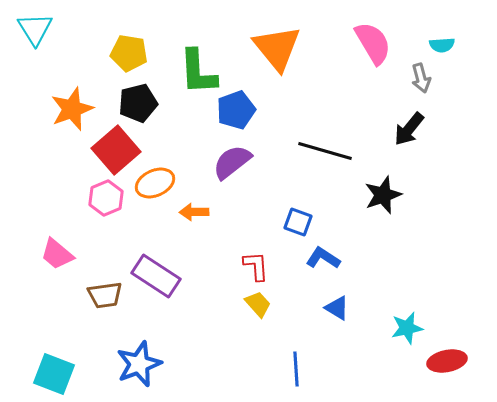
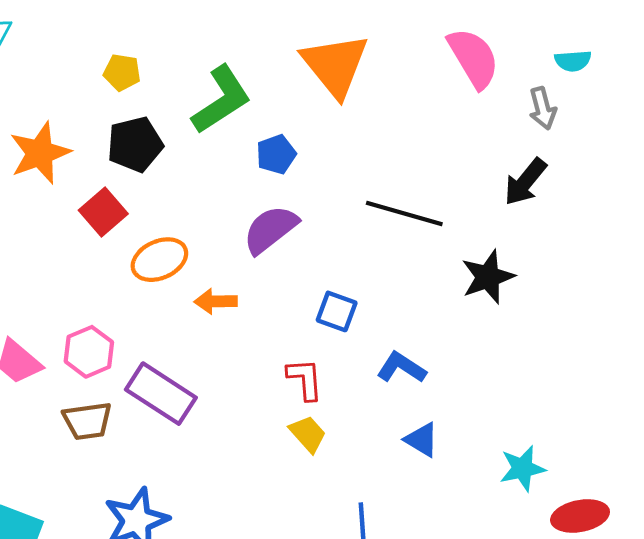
yellow pentagon: (129, 53) -> (122, 72), size x0.7
green L-shape: (198, 72) -> (221, 100), turned -120
blue pentagon: (236, 110) -> (276, 154), size x0.7
red square: (116, 150) -> (103, 212), size x0.7
pink hexagon: (106, 198) -> (89, 352), moved
blue square: (298, 222) -> (337, 311), moved

